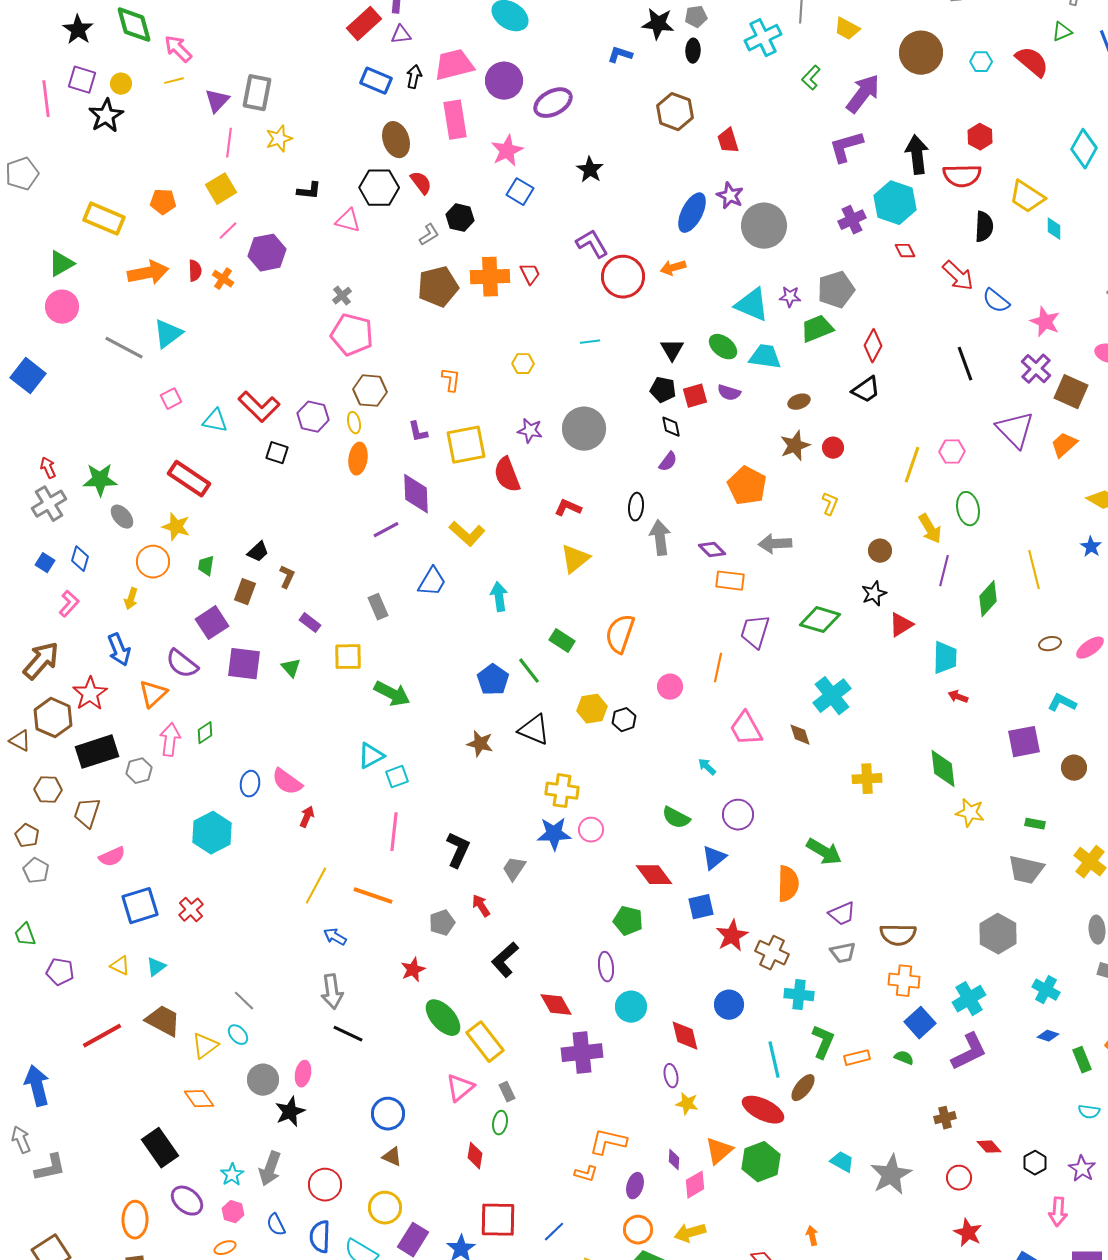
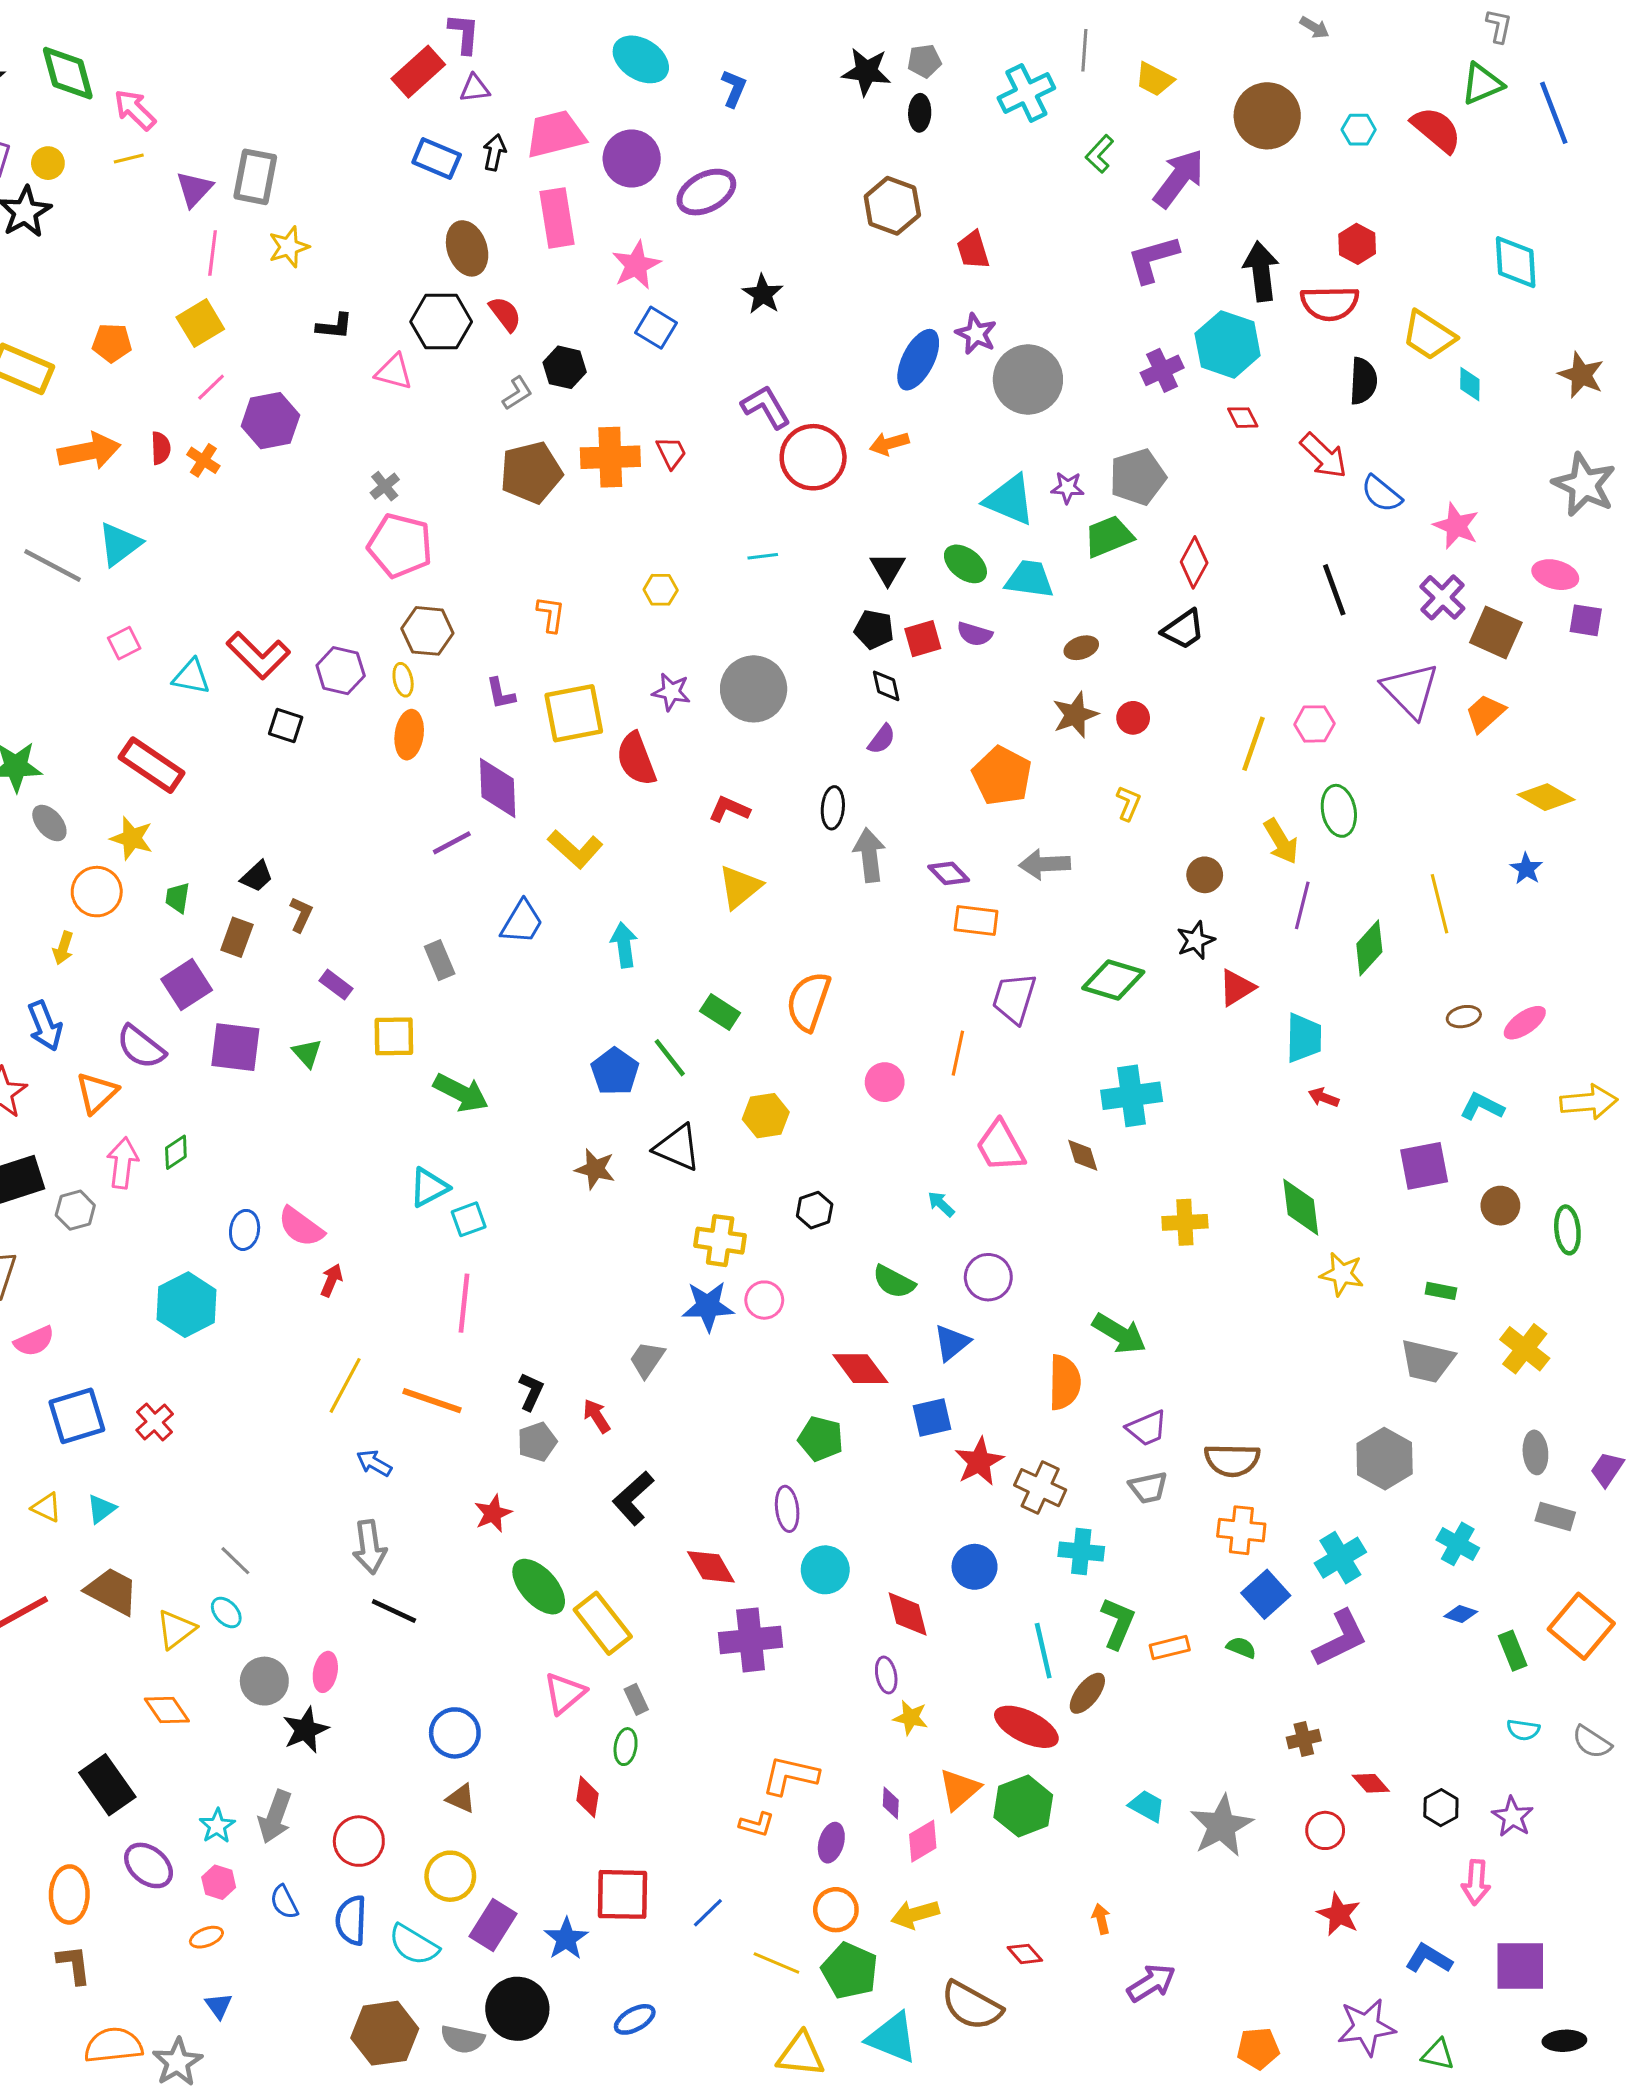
green triangle: (1062, 32) -> (1482, 84), size x1.4
blue L-shape: (620, 55) -> (734, 88), moved, turned 95
cyan diamond: (1084, 149) -> (1516, 262), turned -33
cyan cross: (832, 696) -> (1132, 1096), turned 30
black hexagon: (624, 720) -> (815, 1210), moved
black L-shape: (458, 850) -> (531, 1392), moved, size x0.7

